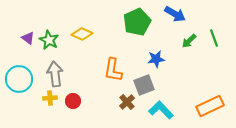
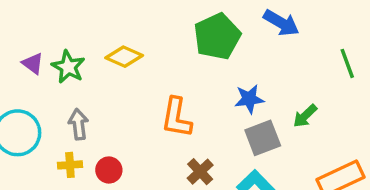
green arrow: (189, 41) -> (305, 116), moved
gray arrow: (55, 74) -> (78, 124), size x0.7
gray square: (144, 85) -> (263, 138), moved

